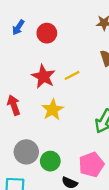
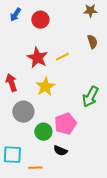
gray circle: (26, 152) -> (23, 112), moved
pink pentagon: (91, 165) -> (65, 124), moved

